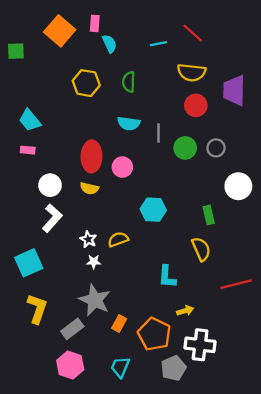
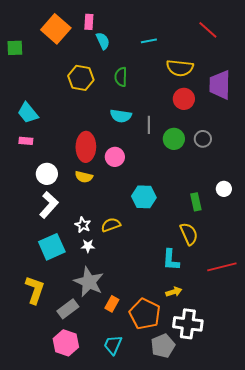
red line: (193, 33) -> (208, 30), moved
white circle: (238, 186) -> (224, 189), moved, size x0.6
cyan square: (29, 263) -> (52, 247), moved
cyan L-shape: (167, 277) -> (171, 260), moved

